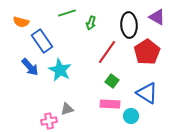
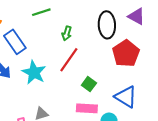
green arrow: (91, 23) -> (67, 33), moved
red line: (107, 52) -> (69, 60), moved

